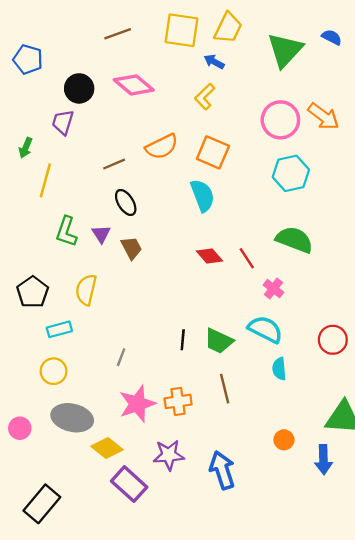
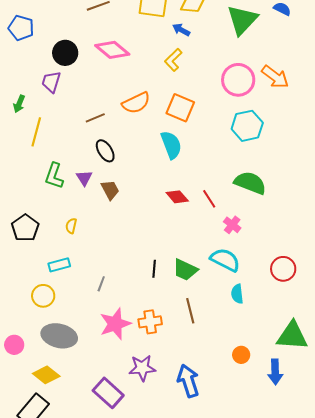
yellow semicircle: (86, 290) -> (71, 226), size x0.6
cyan rectangle: (59, 329) -> (59, 265), moved
yellow diamond: (107, 448) -> (46, 375), moved

